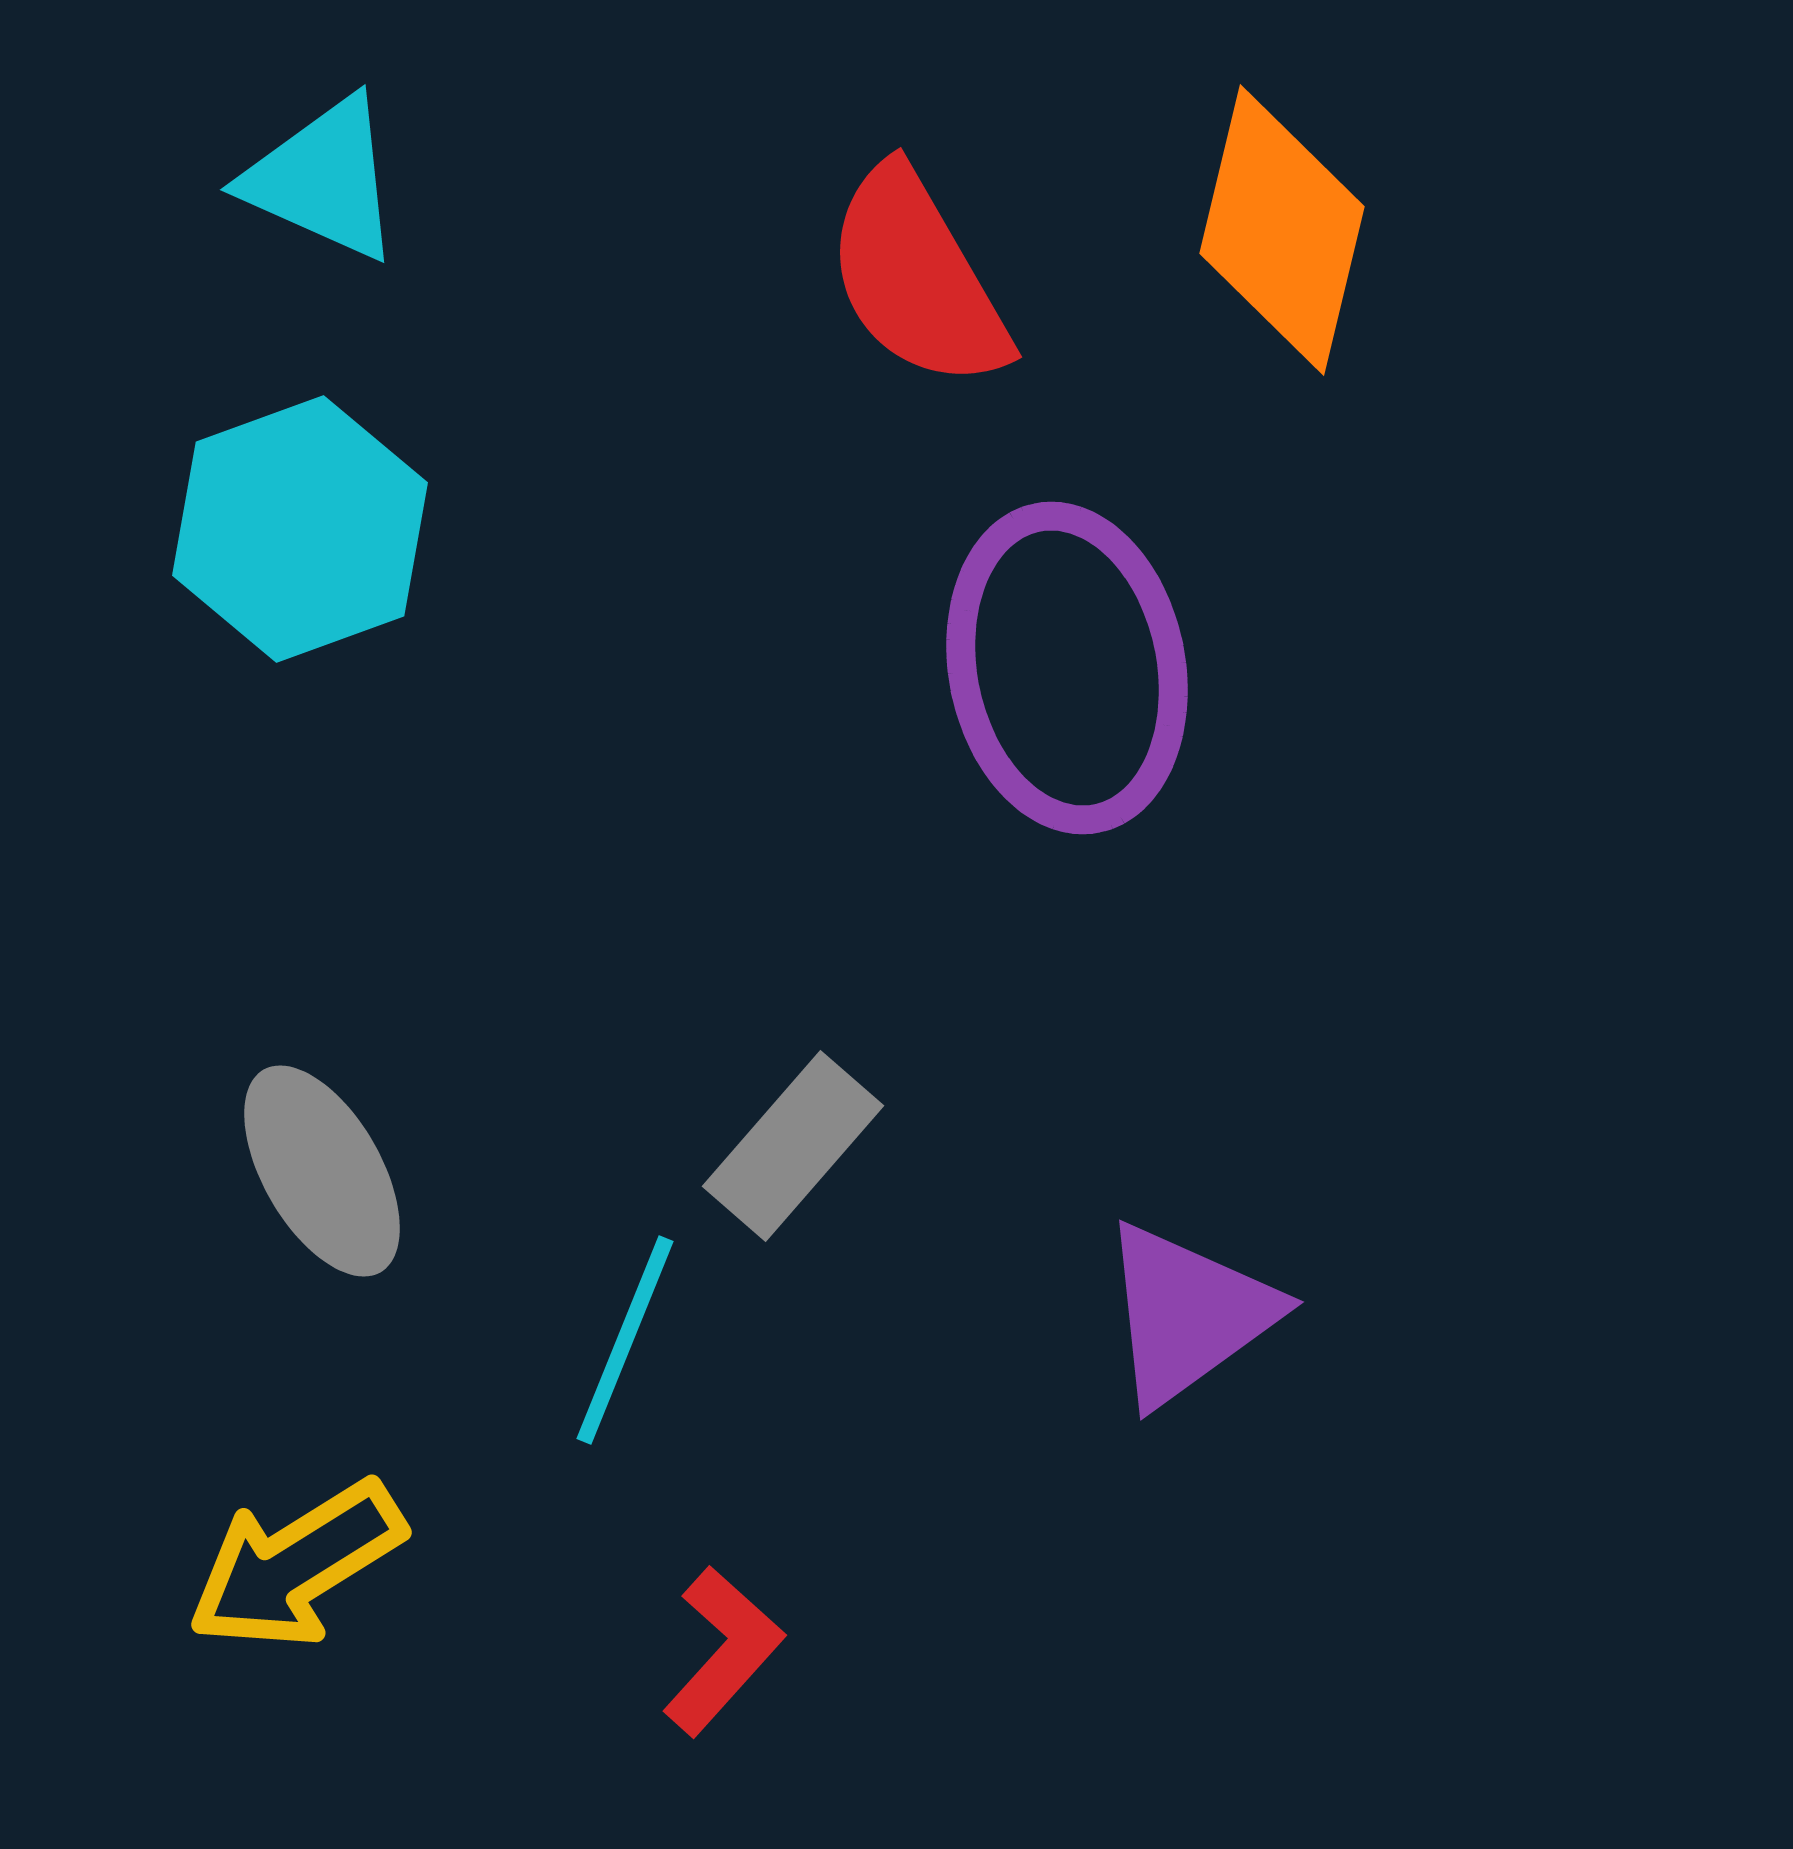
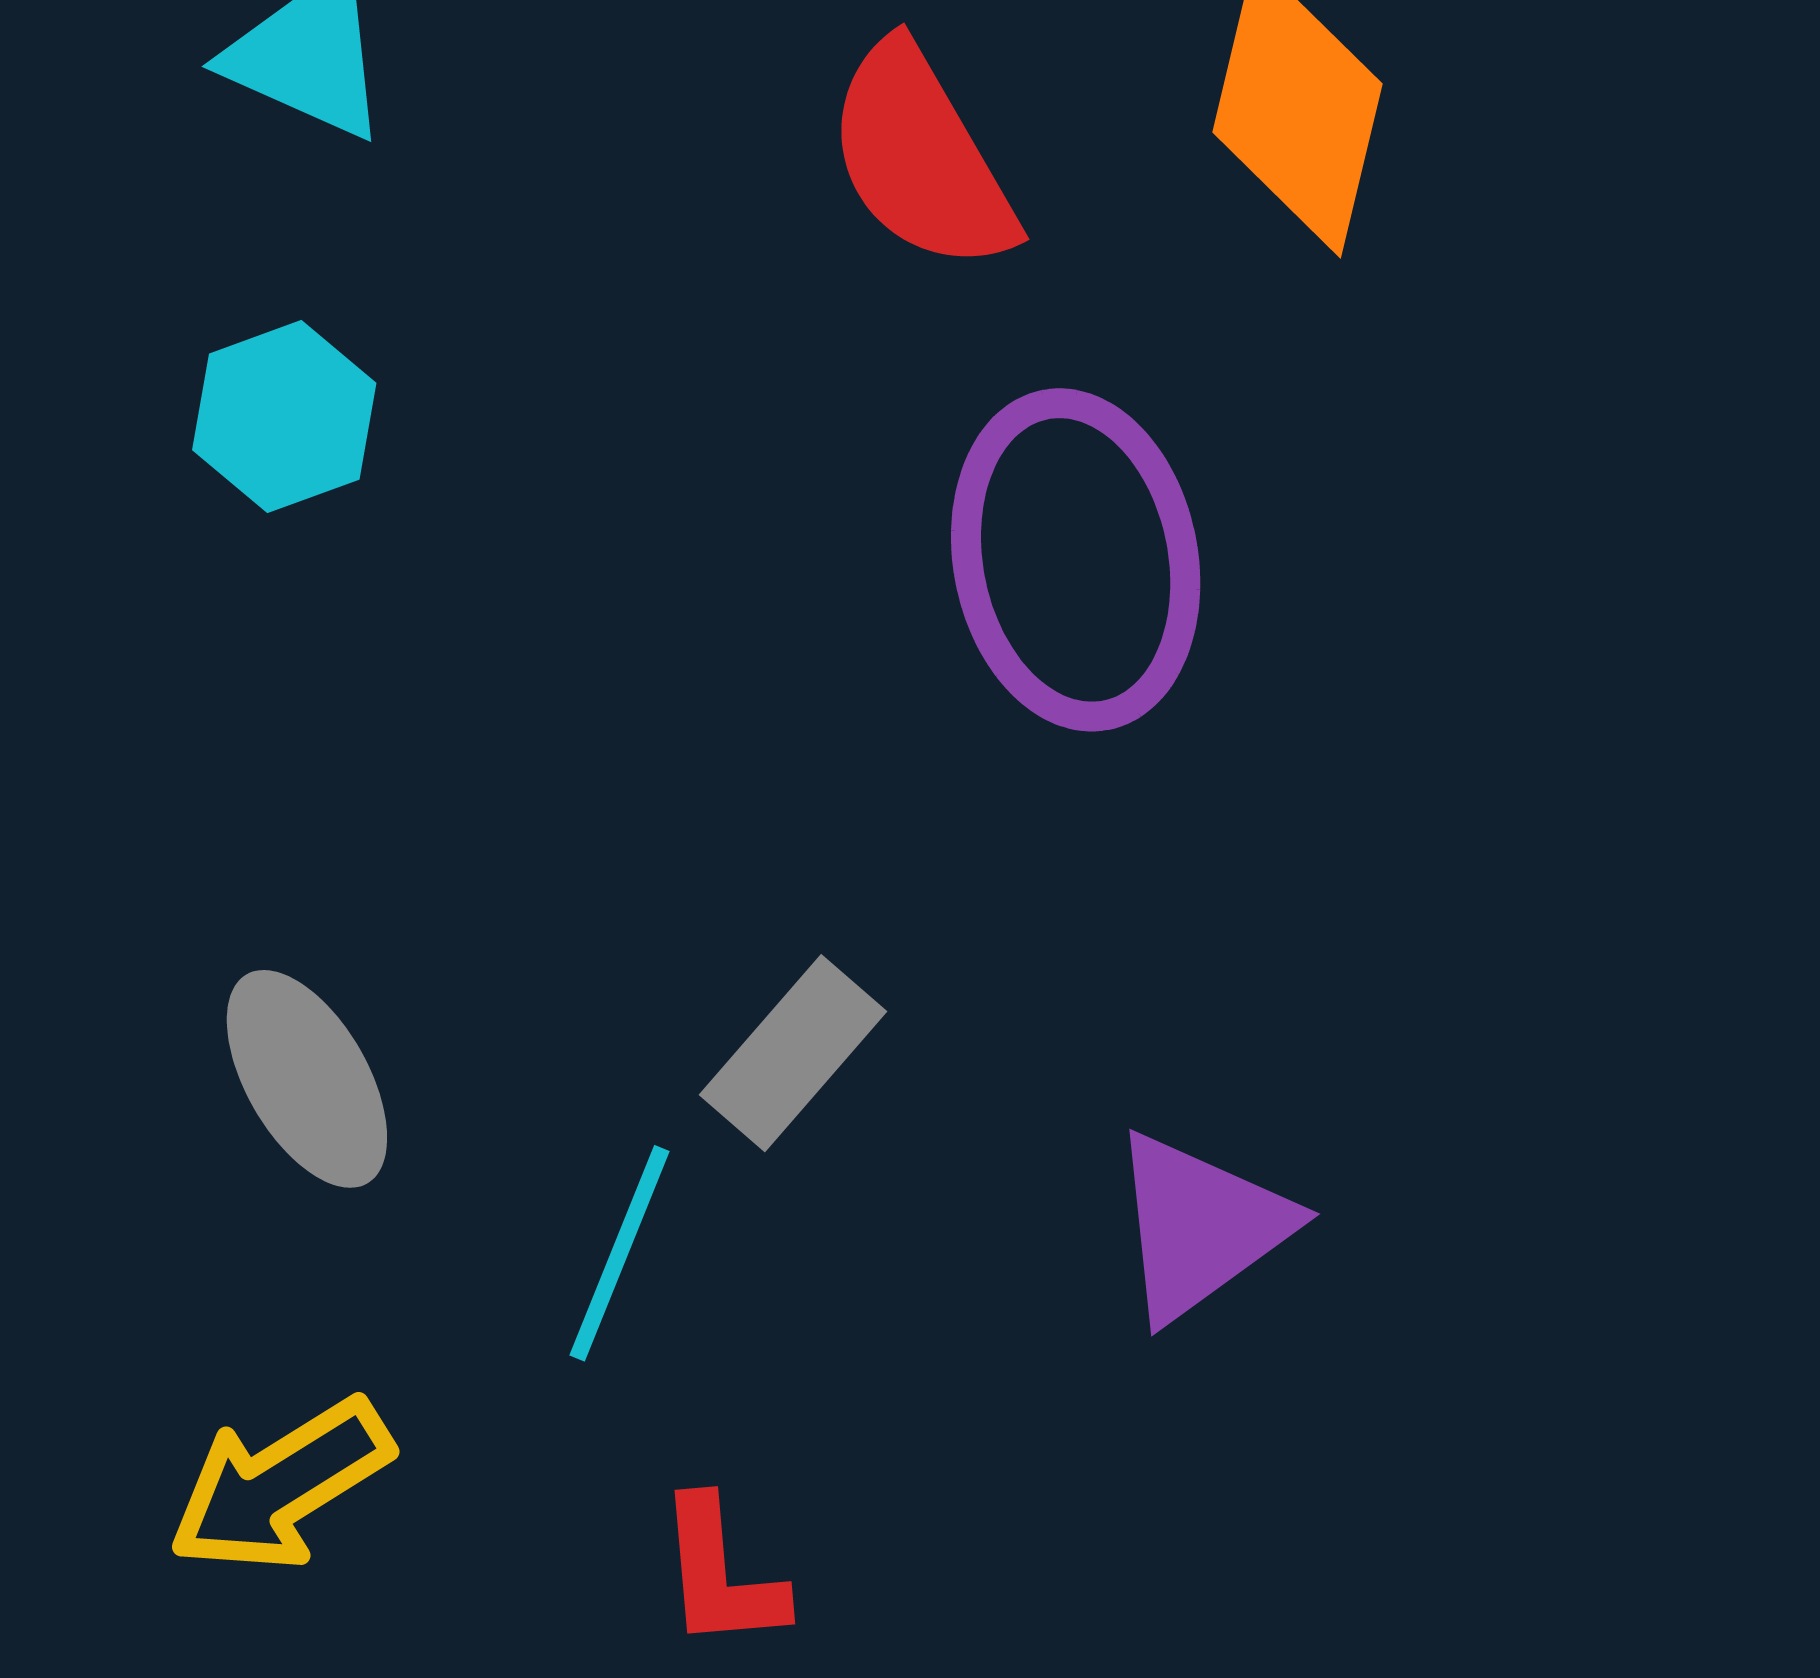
cyan hexagon: (300, 529) -> (284, 417), size x0.7
red L-shape: (723, 1651) -> (721, 1574), turned 133

